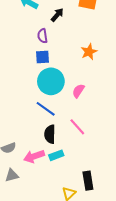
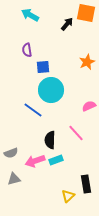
black arrow: (57, 15) -> (67, 24), moved
purple semicircle: (42, 36) -> (27, 50), moved
pink semicircle: (78, 91) -> (89, 106), moved, turned 32
blue line: (46, 109) -> (33, 110), moved

